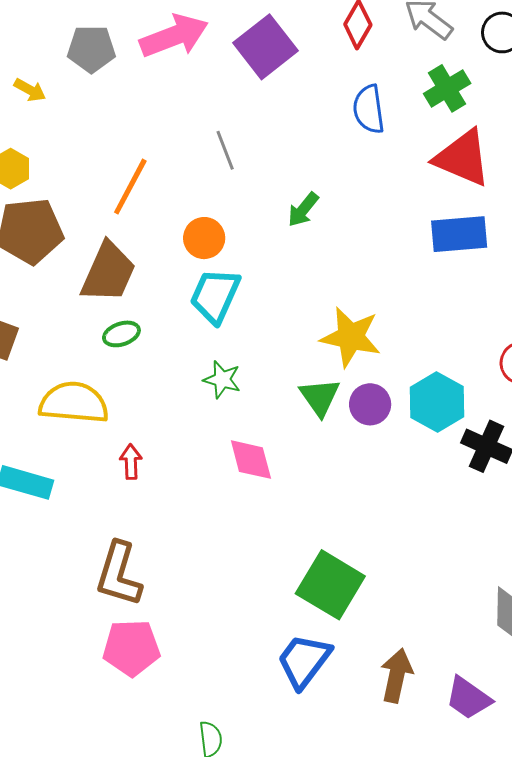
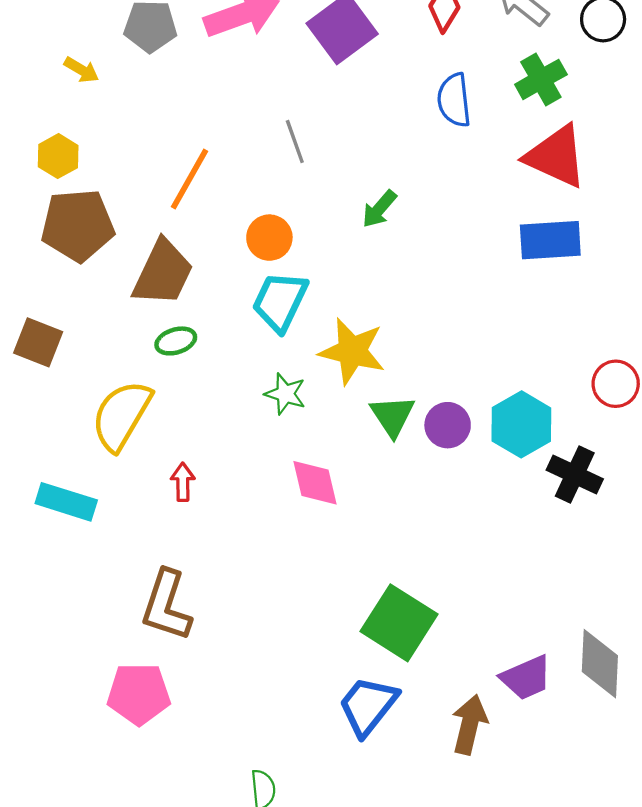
yellow star: (351, 337) -> (352, 351), moved
yellow semicircle: (74, 403) -> (121, 415), turned -66
pink pentagon: (131, 648) -> (139, 694), moved
purple trapezoid: (468, 698) -> (526, 678), moved, turned -60

